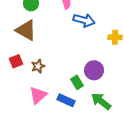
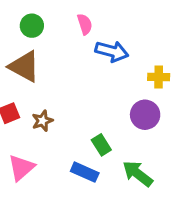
purple circle: (94, 70) -> (145, 115), moved
pink triangle: (38, 95) -> (21, 168), moved

